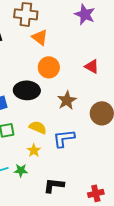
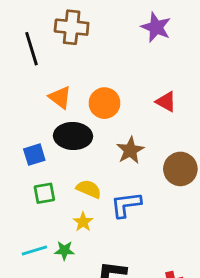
orange triangle: (40, 37) -> (60, 97), moved

